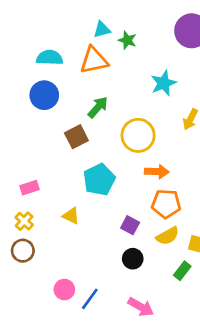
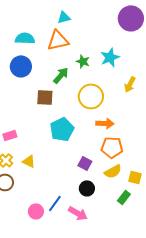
green star: (127, 40) -> (83, 61), moved
brown square: (76, 137) -> (45, 97), turned 30
yellow triangle: (71, 216) -> (29, 161), moved
blue line: (90, 299) -> (55, 203), moved
pink arrow: (141, 307) -> (78, 213), moved

